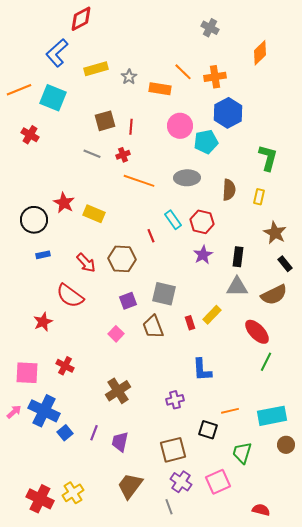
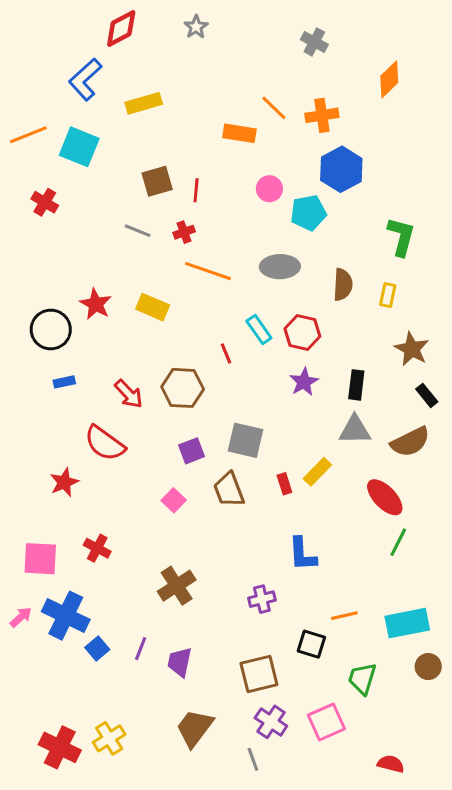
gray star: (129, 77) -> (196, 27), moved
pink circle: (180, 126) -> (269, 189), size x0.7
yellow rectangle: (94, 214) -> (153, 307), moved

